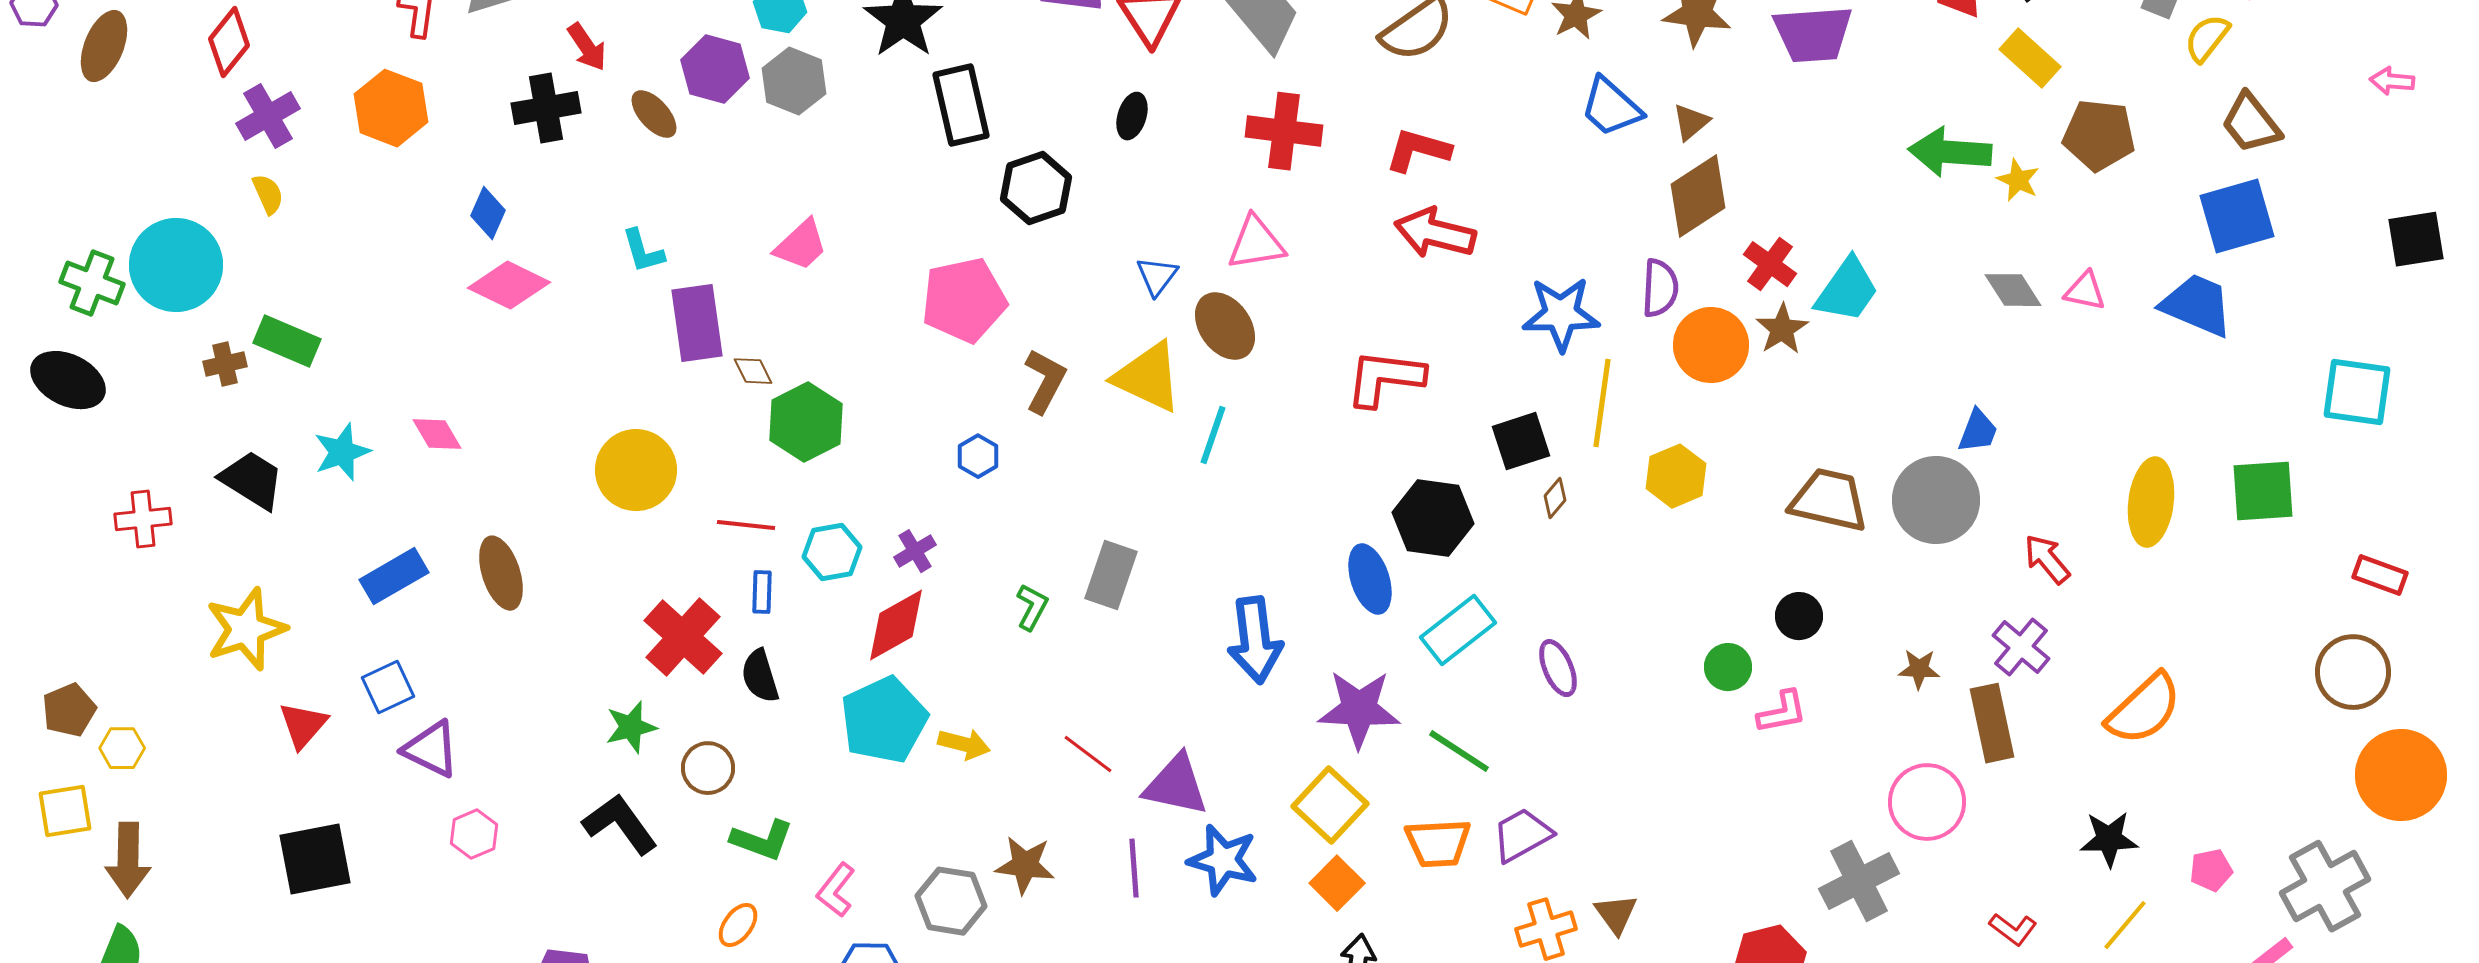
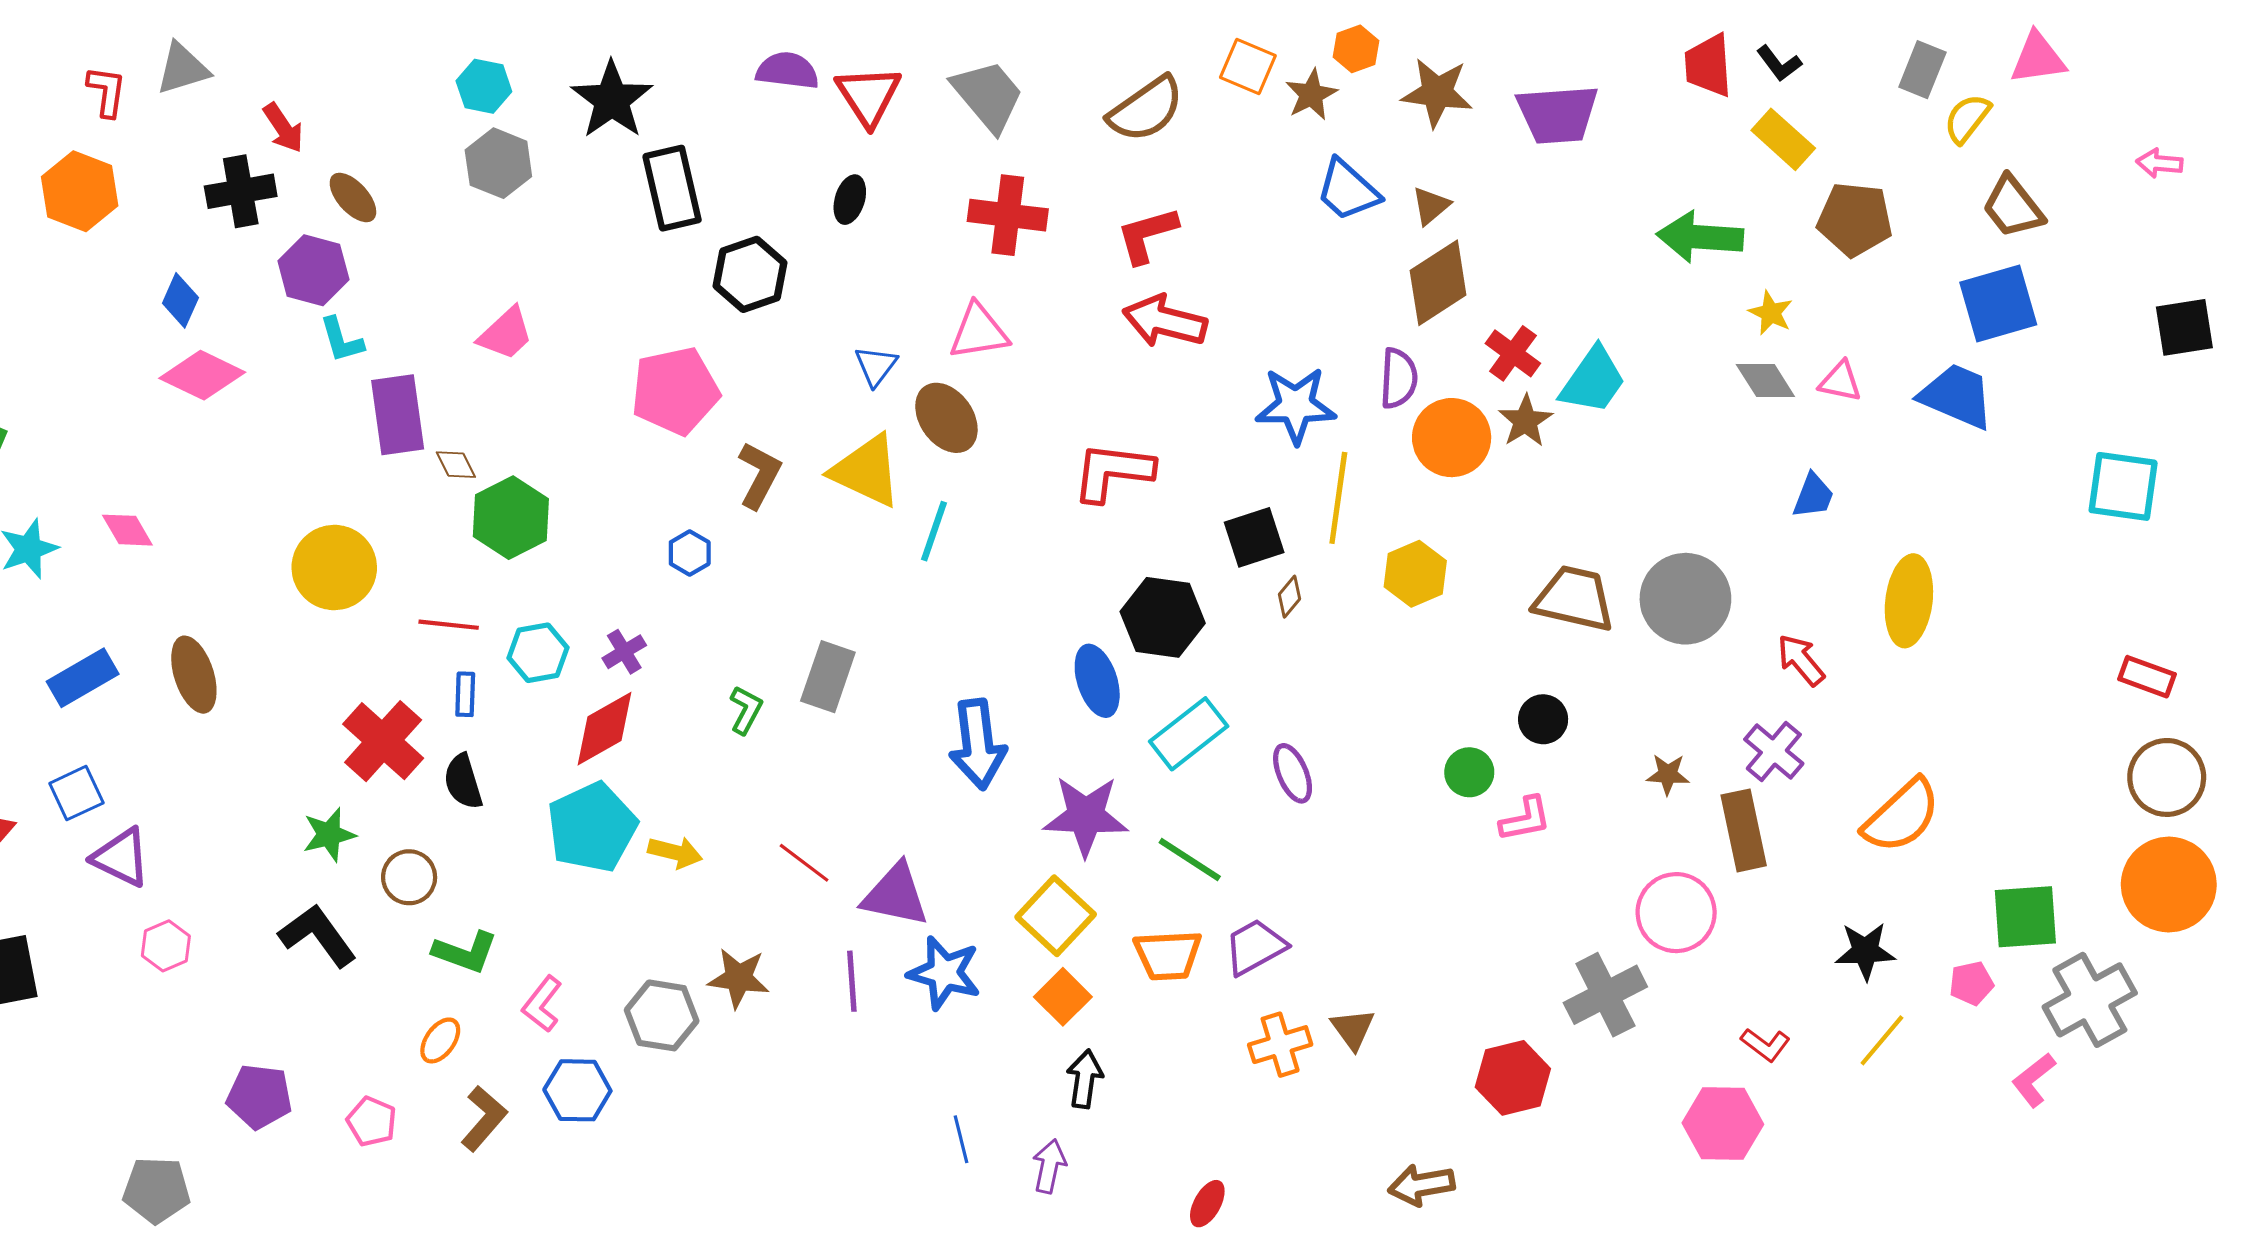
purple hexagon: (715, 69) -> (313, 270), moved
red L-shape: (1418, 150) -> (1147, 235), turned -32
yellow star: (2018, 180) -> (1771, 313), moved
blue trapezoid: (1978, 431) -> (1813, 496), moved
green square: (2263, 491) -> (2025, 917), moved
brown circle: (2353, 672) -> (2167, 777), moved

